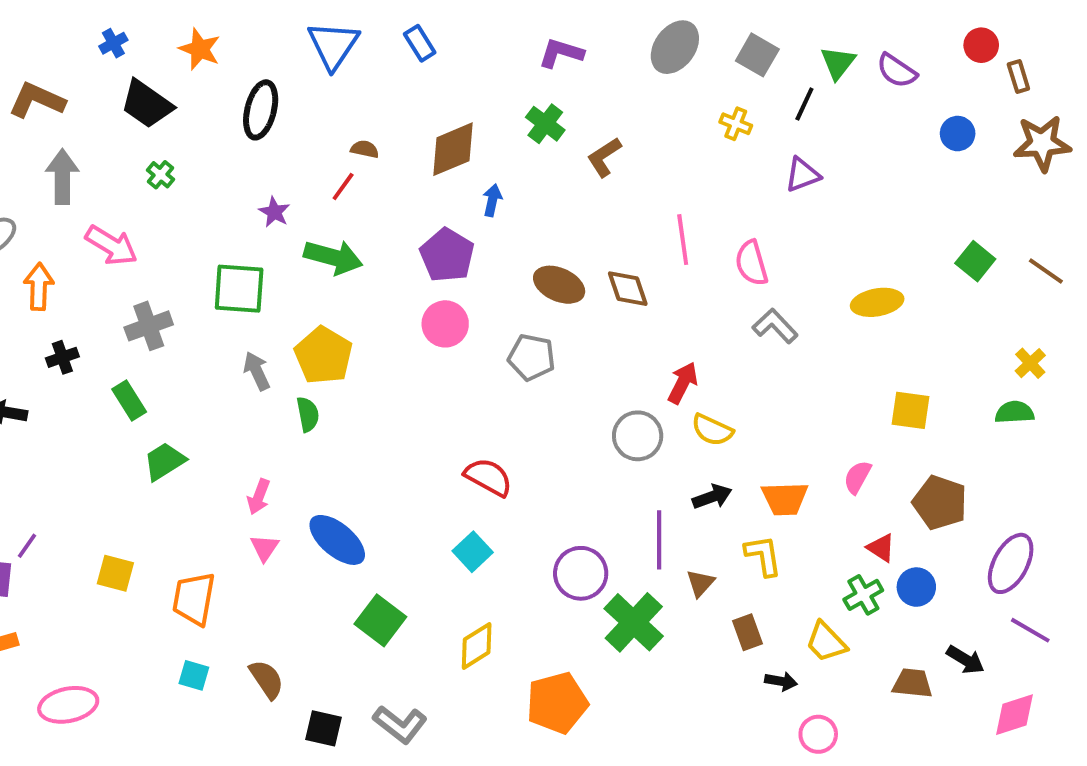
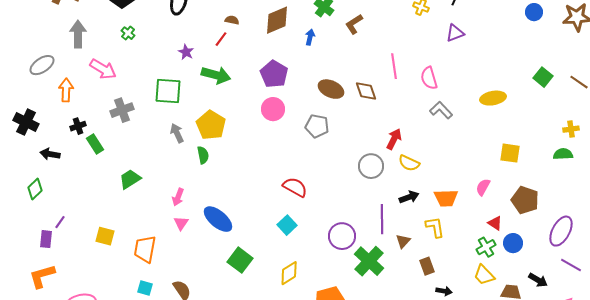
blue arrow: (492, 200) -> (310, 37), moved
yellow cross: (1030, 363) -> (571, 129), turned 35
green rectangle: (129, 401) -> (95, 144), moved
yellow trapezoid: (826, 642) -> (484, 275), moved

